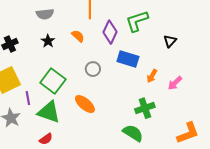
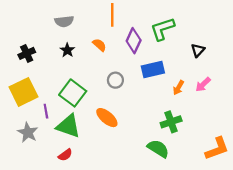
blue rectangle: (128, 59) -> (153, 69), turned -30
pink arrow: (175, 83) -> (203, 84), moved

